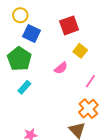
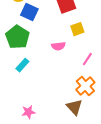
yellow square: (80, 51) -> (77, 29), turned 32
pink semicircle: (61, 68) -> (58, 46), turned 32

